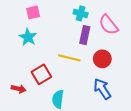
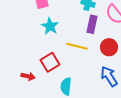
cyan star: (28, 37) -> (50, 26), moved

